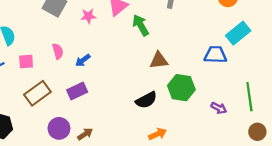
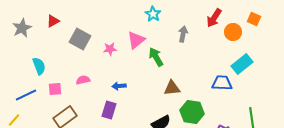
pink semicircle: (58, 51) -> (83, 80), turned -88
blue arrow: (83, 60) -> (119, 86), moved, turned 32
purple rectangle: (77, 91) -> (109, 110), moved, turned -48

